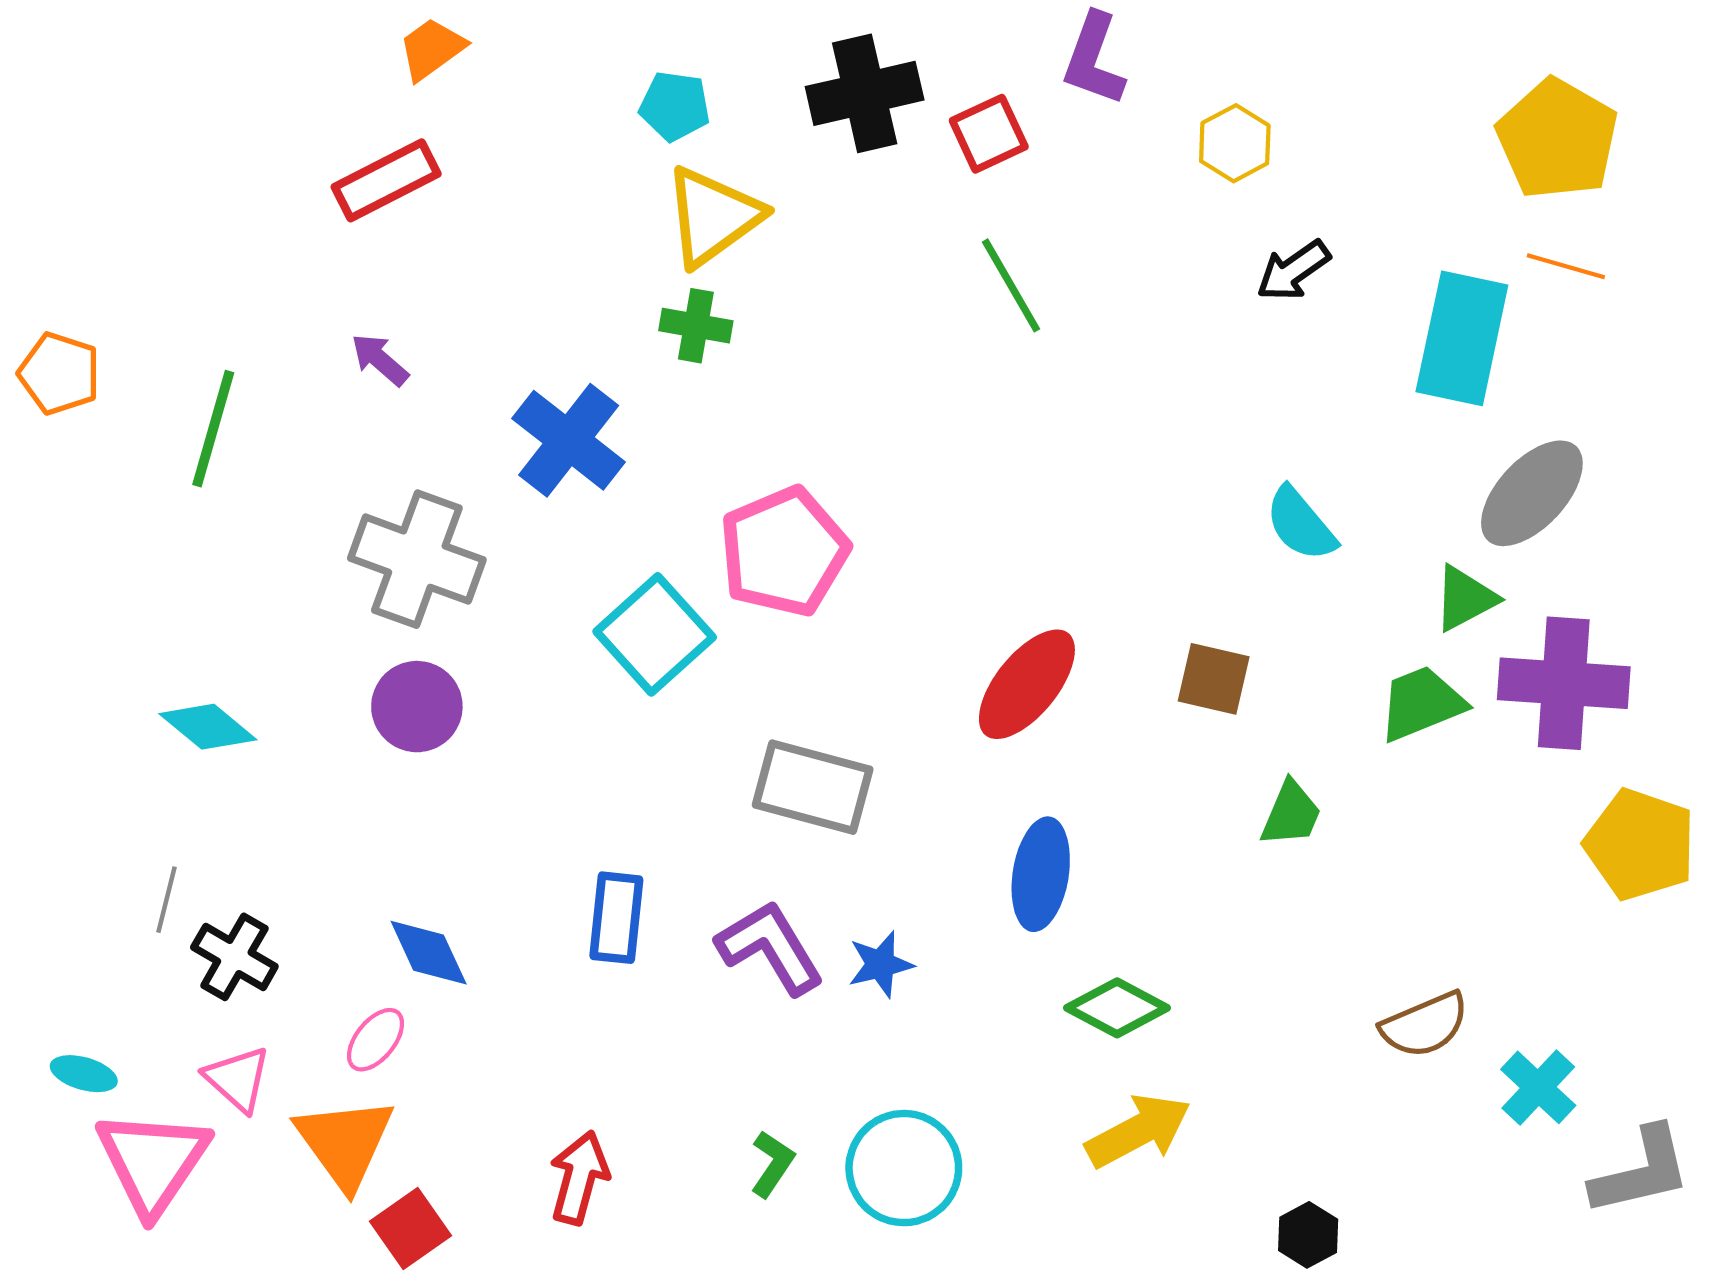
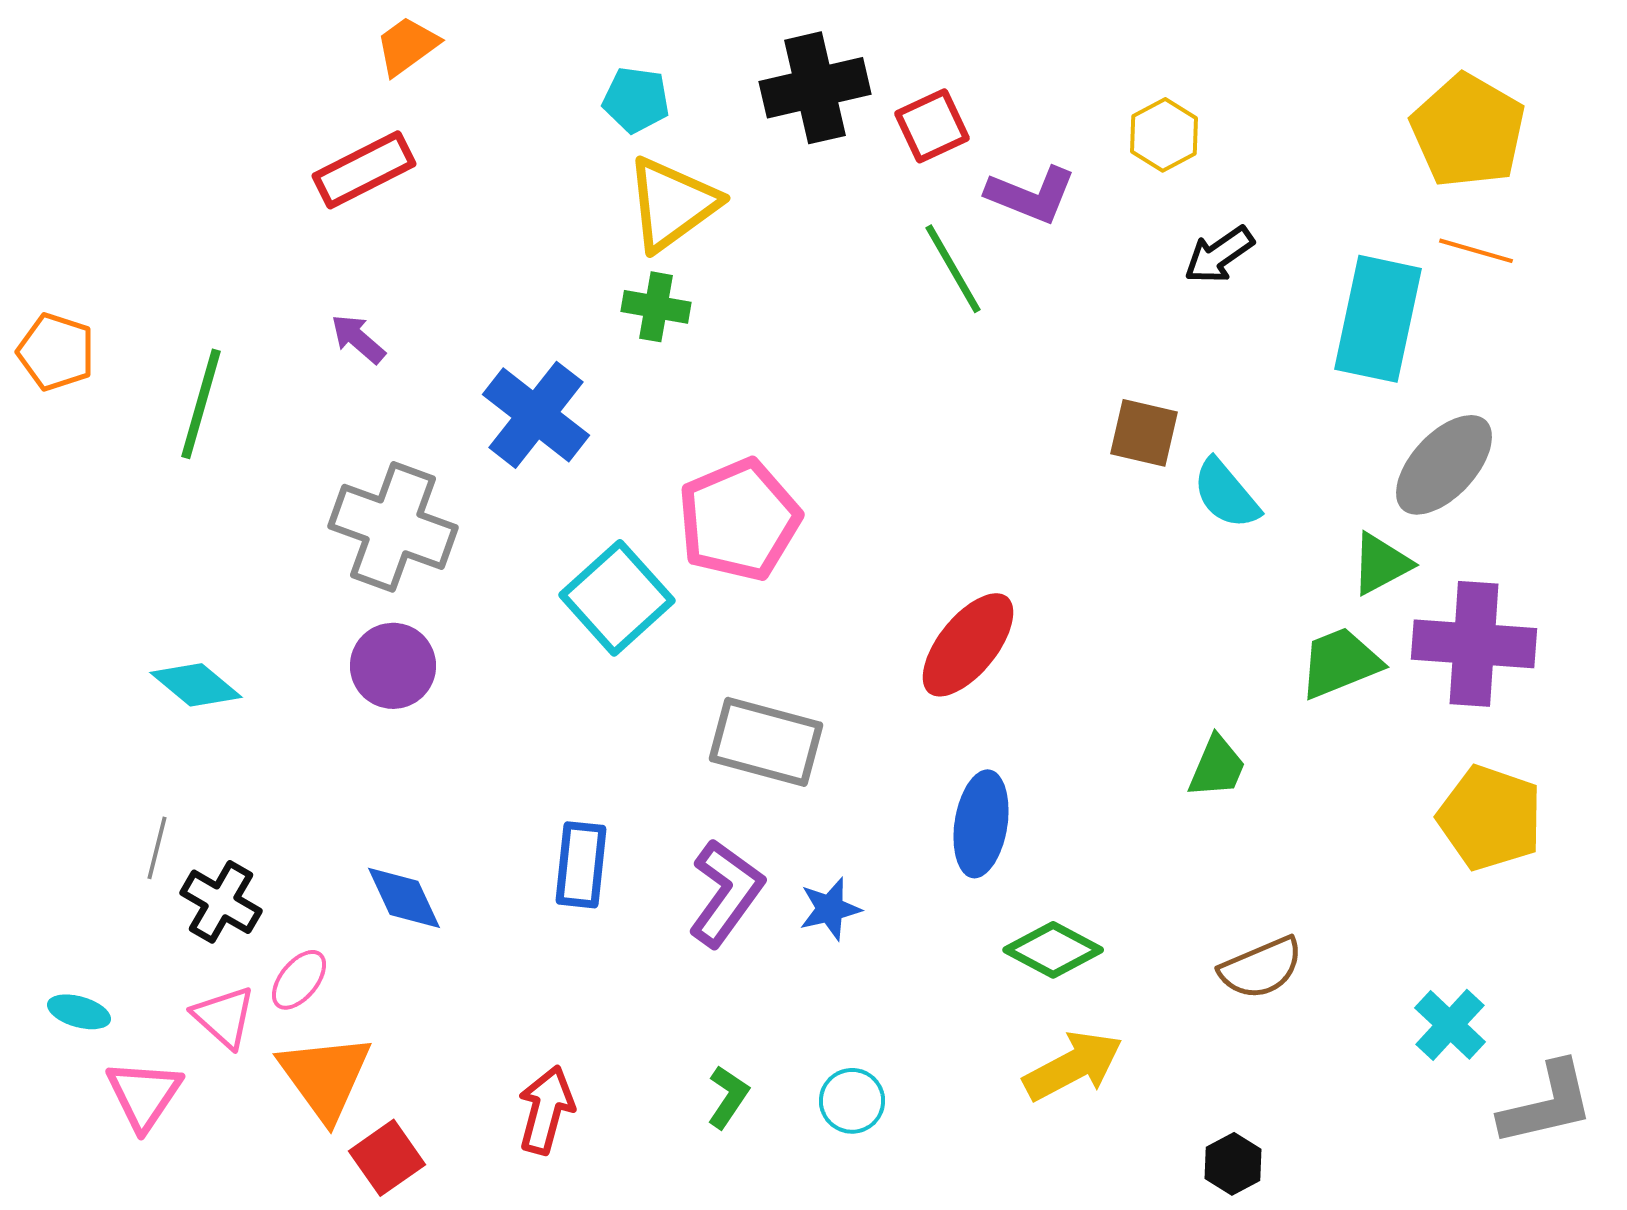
purple L-shape: (1094, 59) -> (1031, 195), moved, turned -88
brown square: (1214, 679) -> (1144, 433), moved
yellow pentagon: (1640, 844) -> (1490, 818), moved
purple L-shape: (770, 947) -> (726, 893), turned 67
brown semicircle: (1425, 1025) -> (1261, 968), moved
pink ellipse: (376, 1040) -> (299, 980), moved
pink triangle: (153, 1162) -> (144, 1095), size x0.7
cyan circle: (904, 1168) -> (852, 1101), size x0.6

